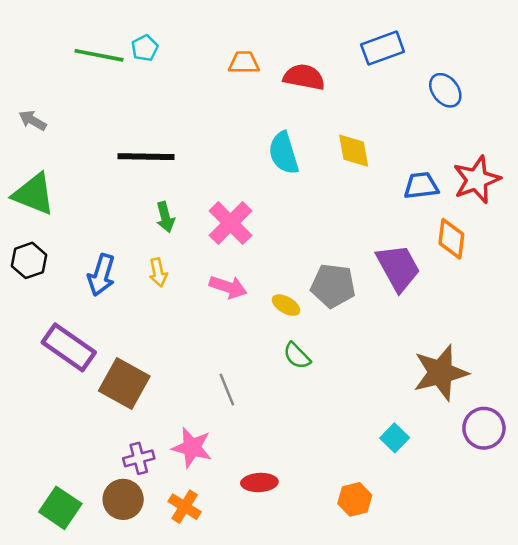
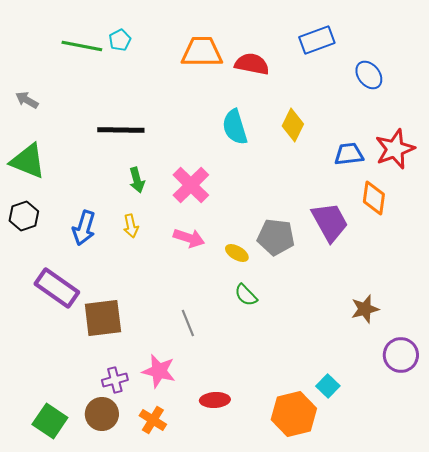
orange trapezoid: (244, 63) -> (202, 52), size x1.6
yellow diamond: (354, 151) -> (293, 125), turned 36
brown star: (440, 373) -> (365, 309), size x0.6
brown square: (124, 384) -> (103, 318), turned -36
cyan square: (395, 438) -> (328, 386), moved
orange hexagon: (355, 499) -> (294, 414), size x1.6

